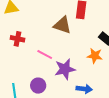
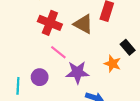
red cross: (18, 39) -> (50, 23), moved, size x1.5
purple circle: (38, 86) -> (40, 77), moved

